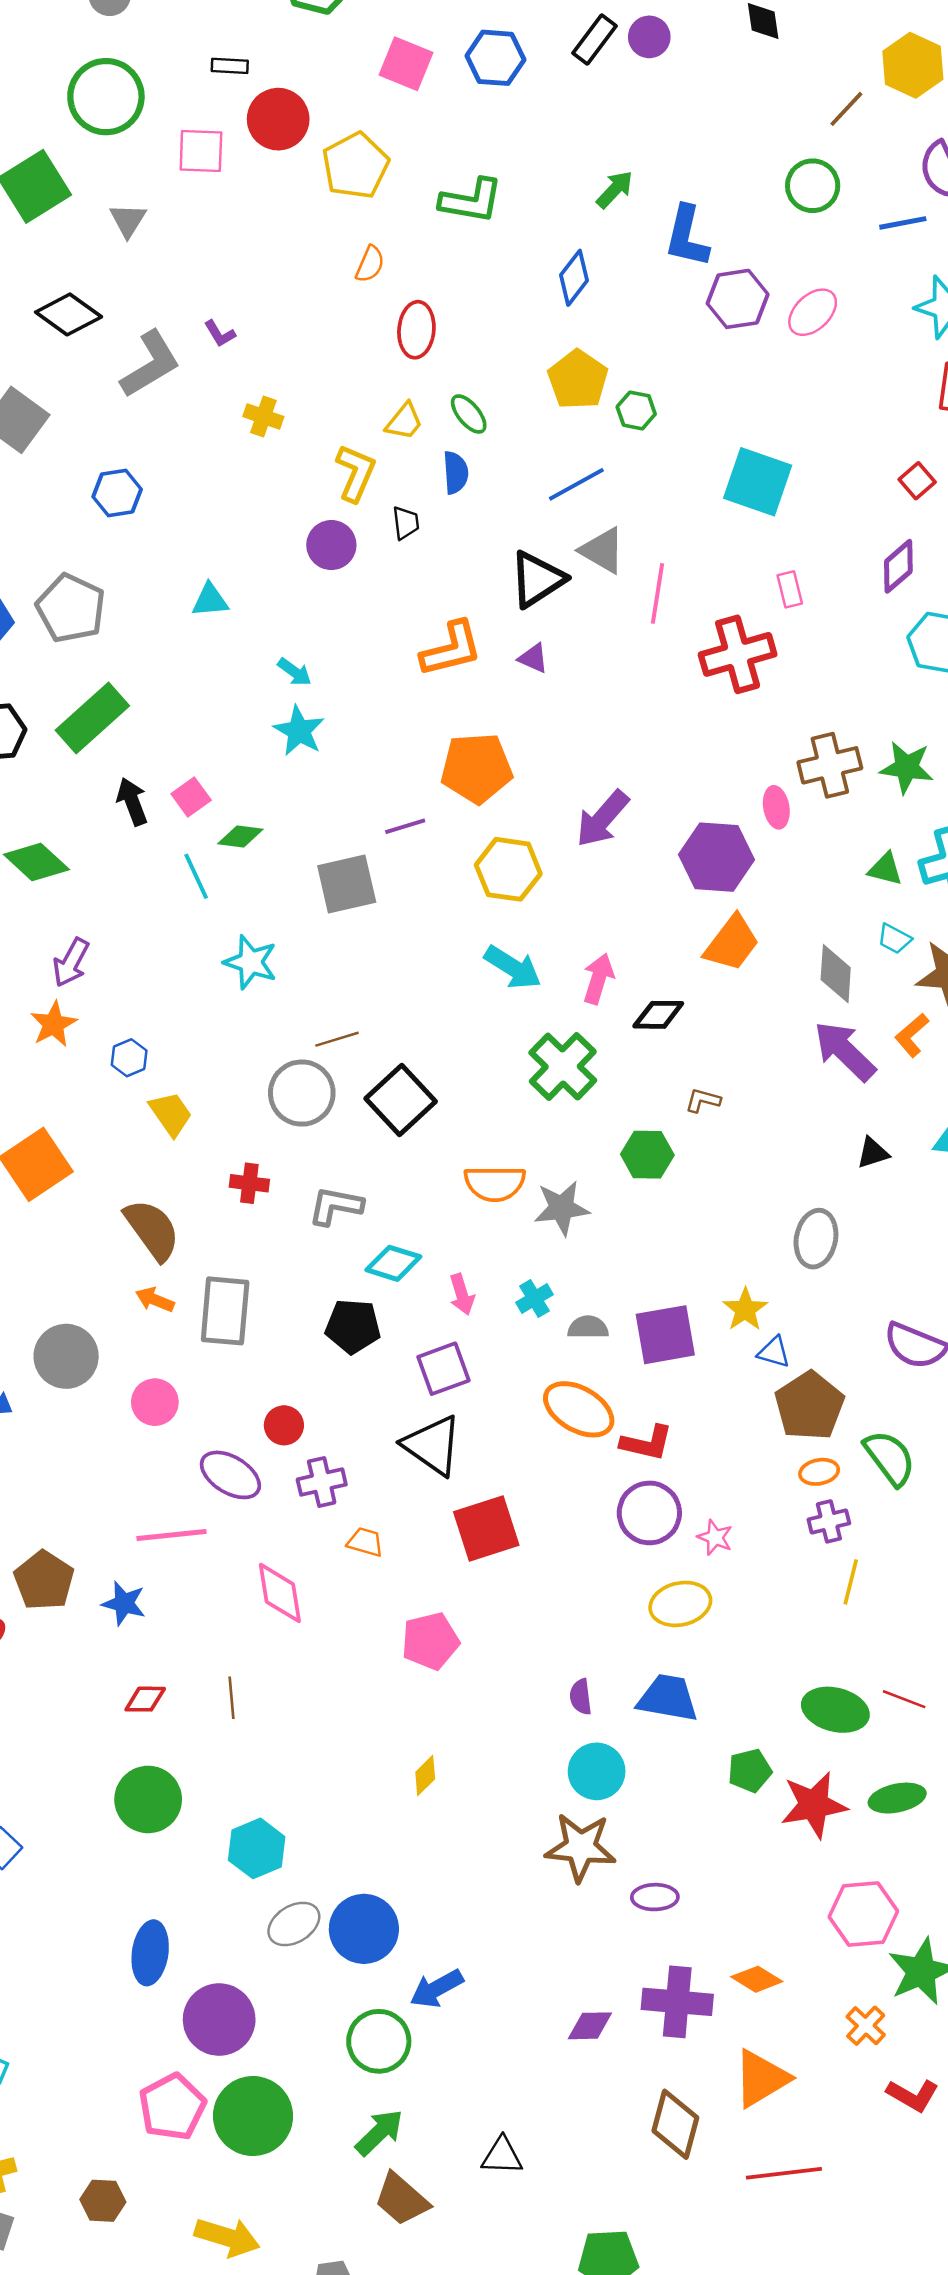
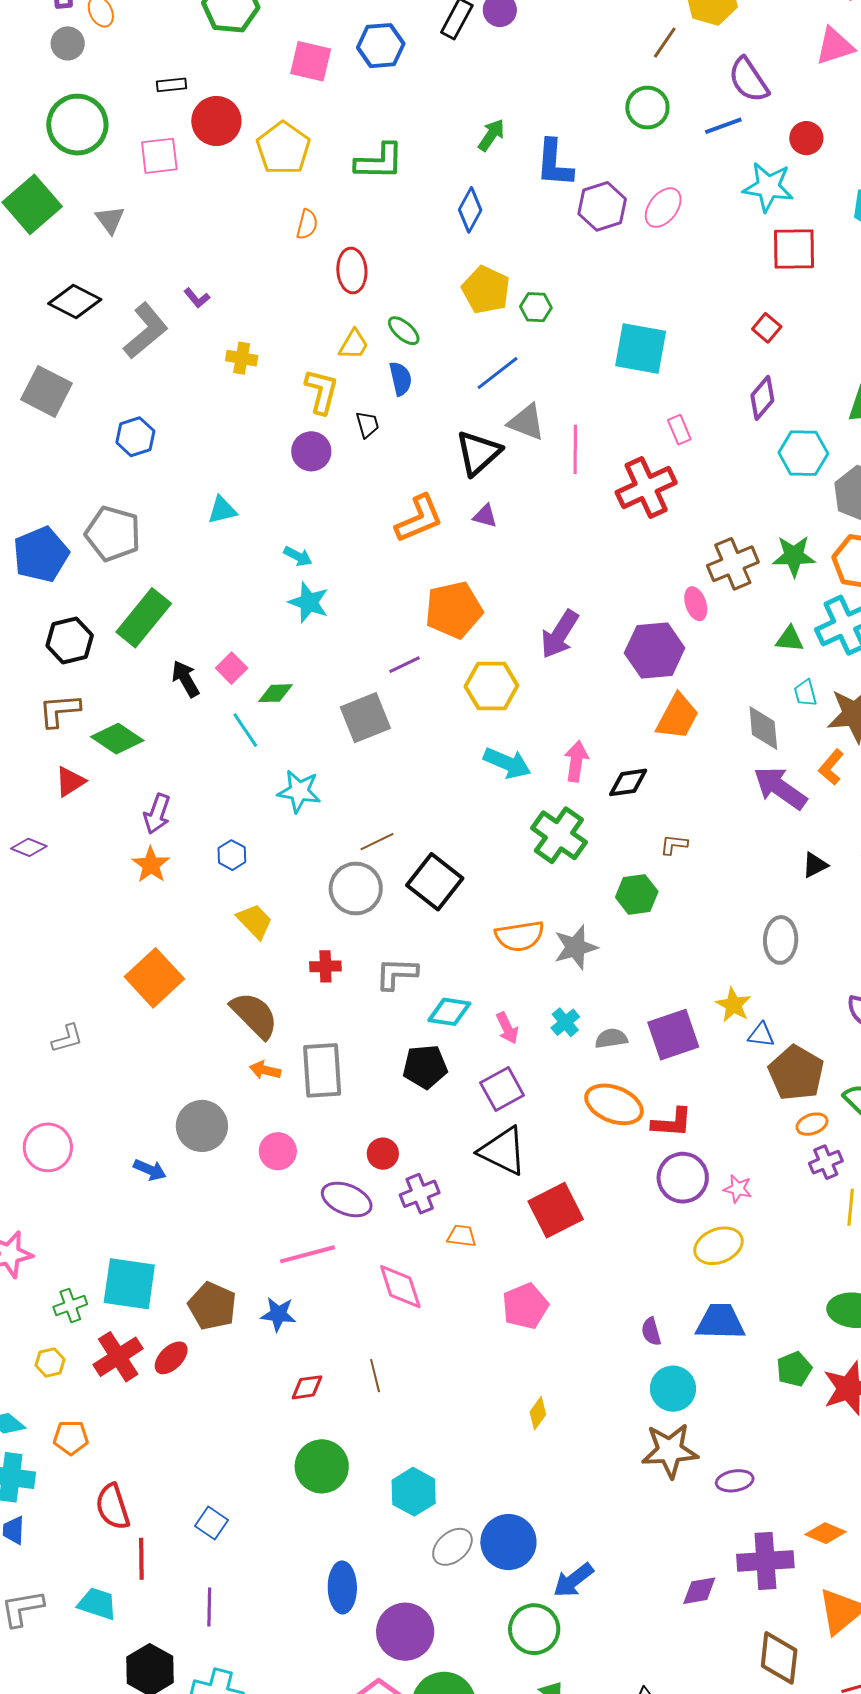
cyan trapezoid: (894, 939) -> (805, 693), turned 56
blue hexagon: (129, 1058) -> (232, 855), moved

